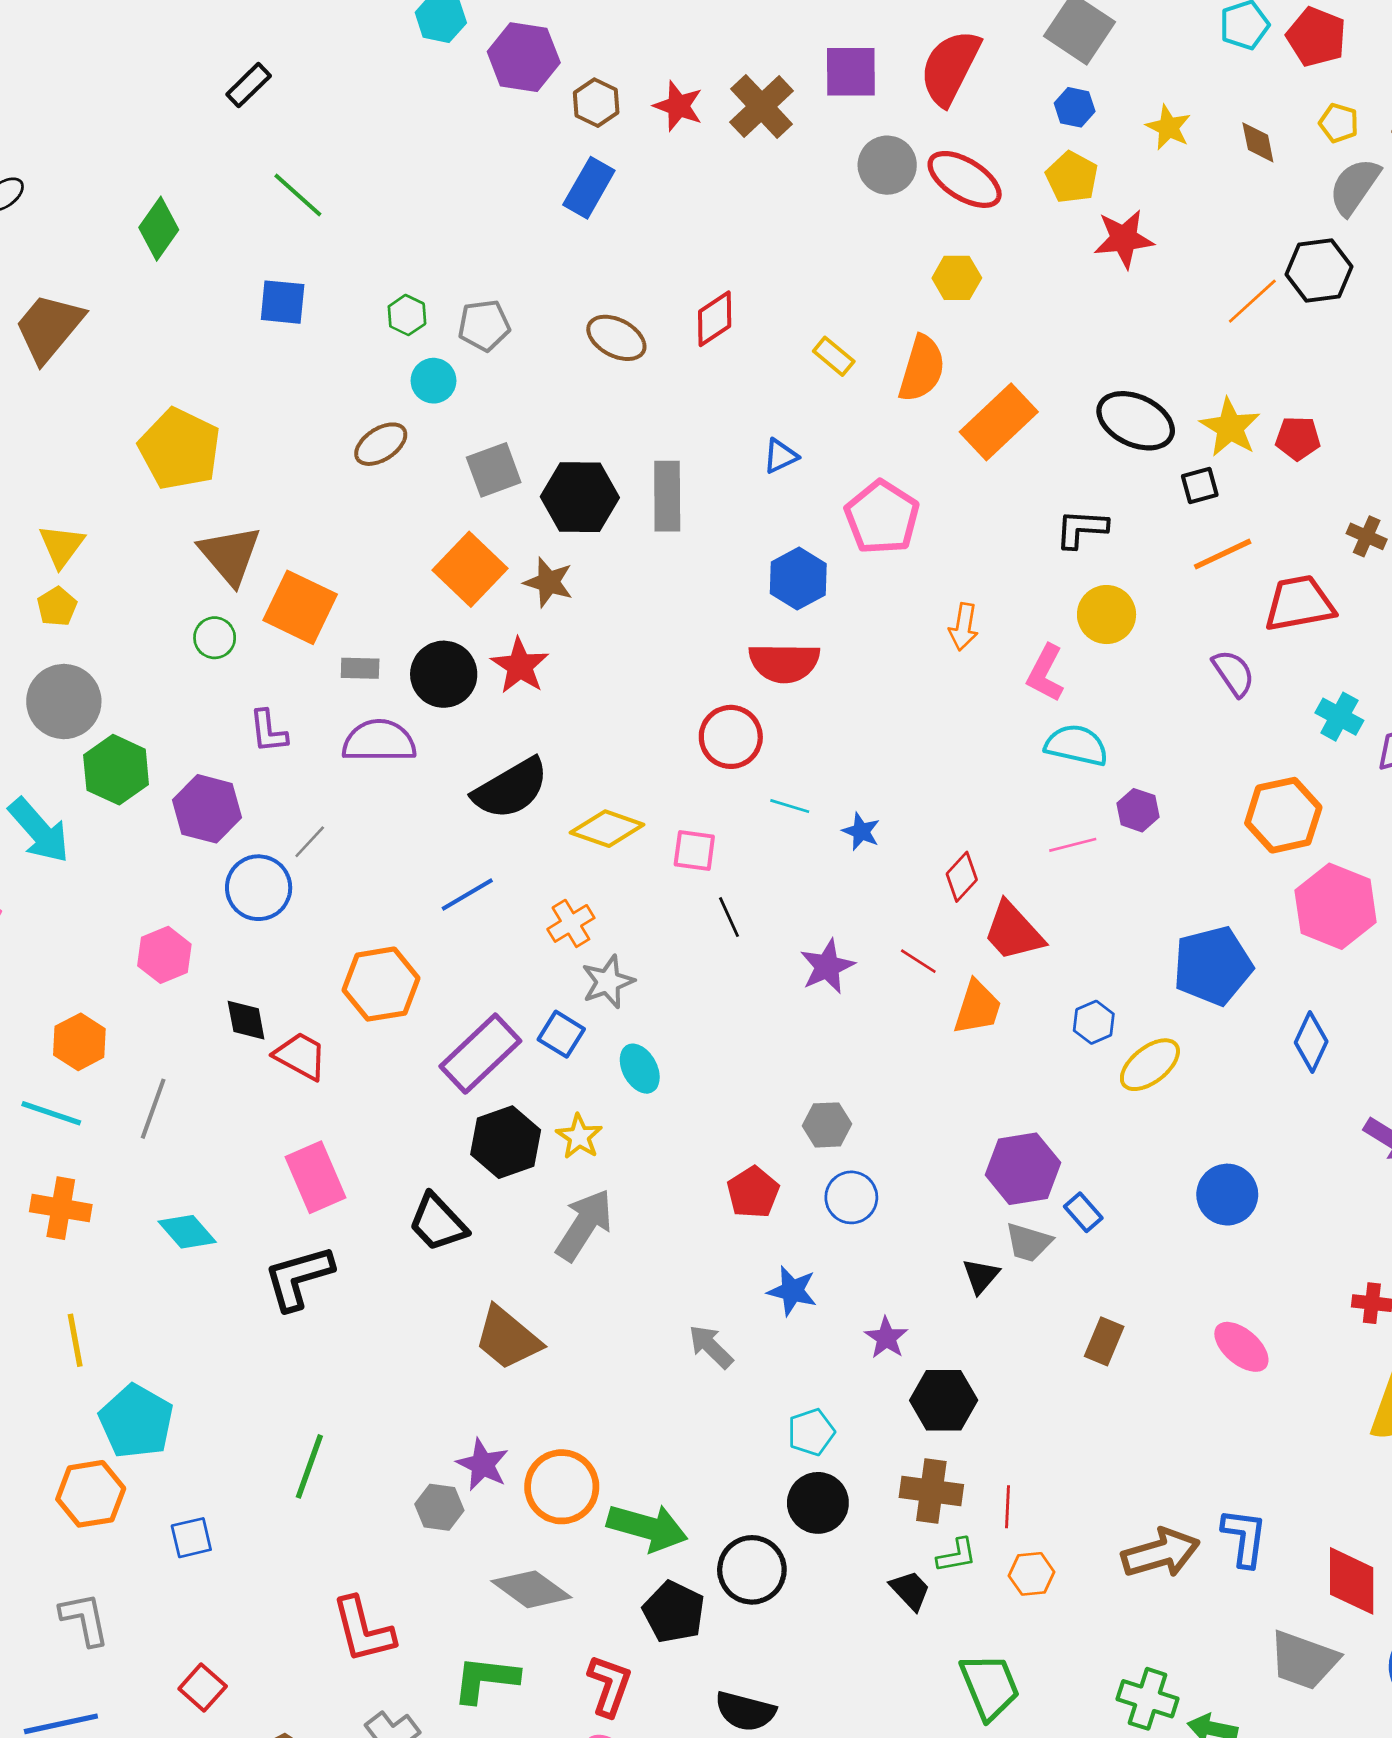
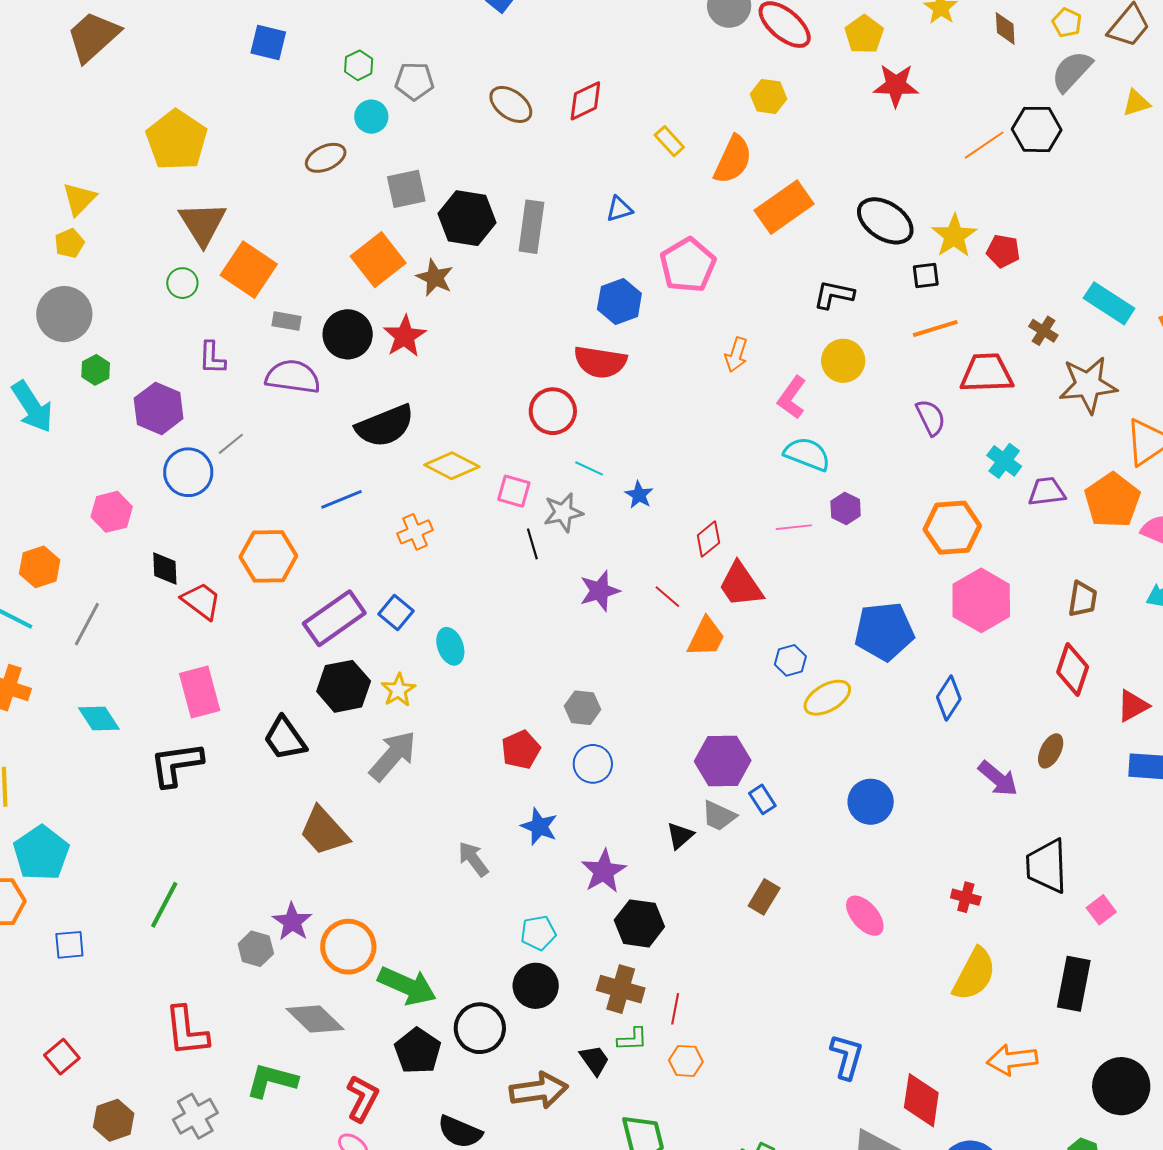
green hexagon: (116, 770) -> (96, 370), size x0.6
gray star: (608, 982) -> (563, 512), moved
purple star: (886, 1338) -> (604, 871), size x1.4
brown arrow: (1161, 1553) -> (539, 1090), moved

